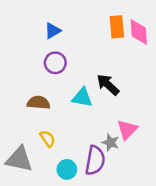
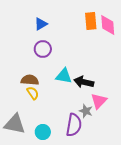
black arrow: (108, 85) -> (84, 82), moved, turned -30
yellow semicircle: (48, 139) -> (33, 93), moved
cyan circle: (67, 169) -> (43, 132), moved

